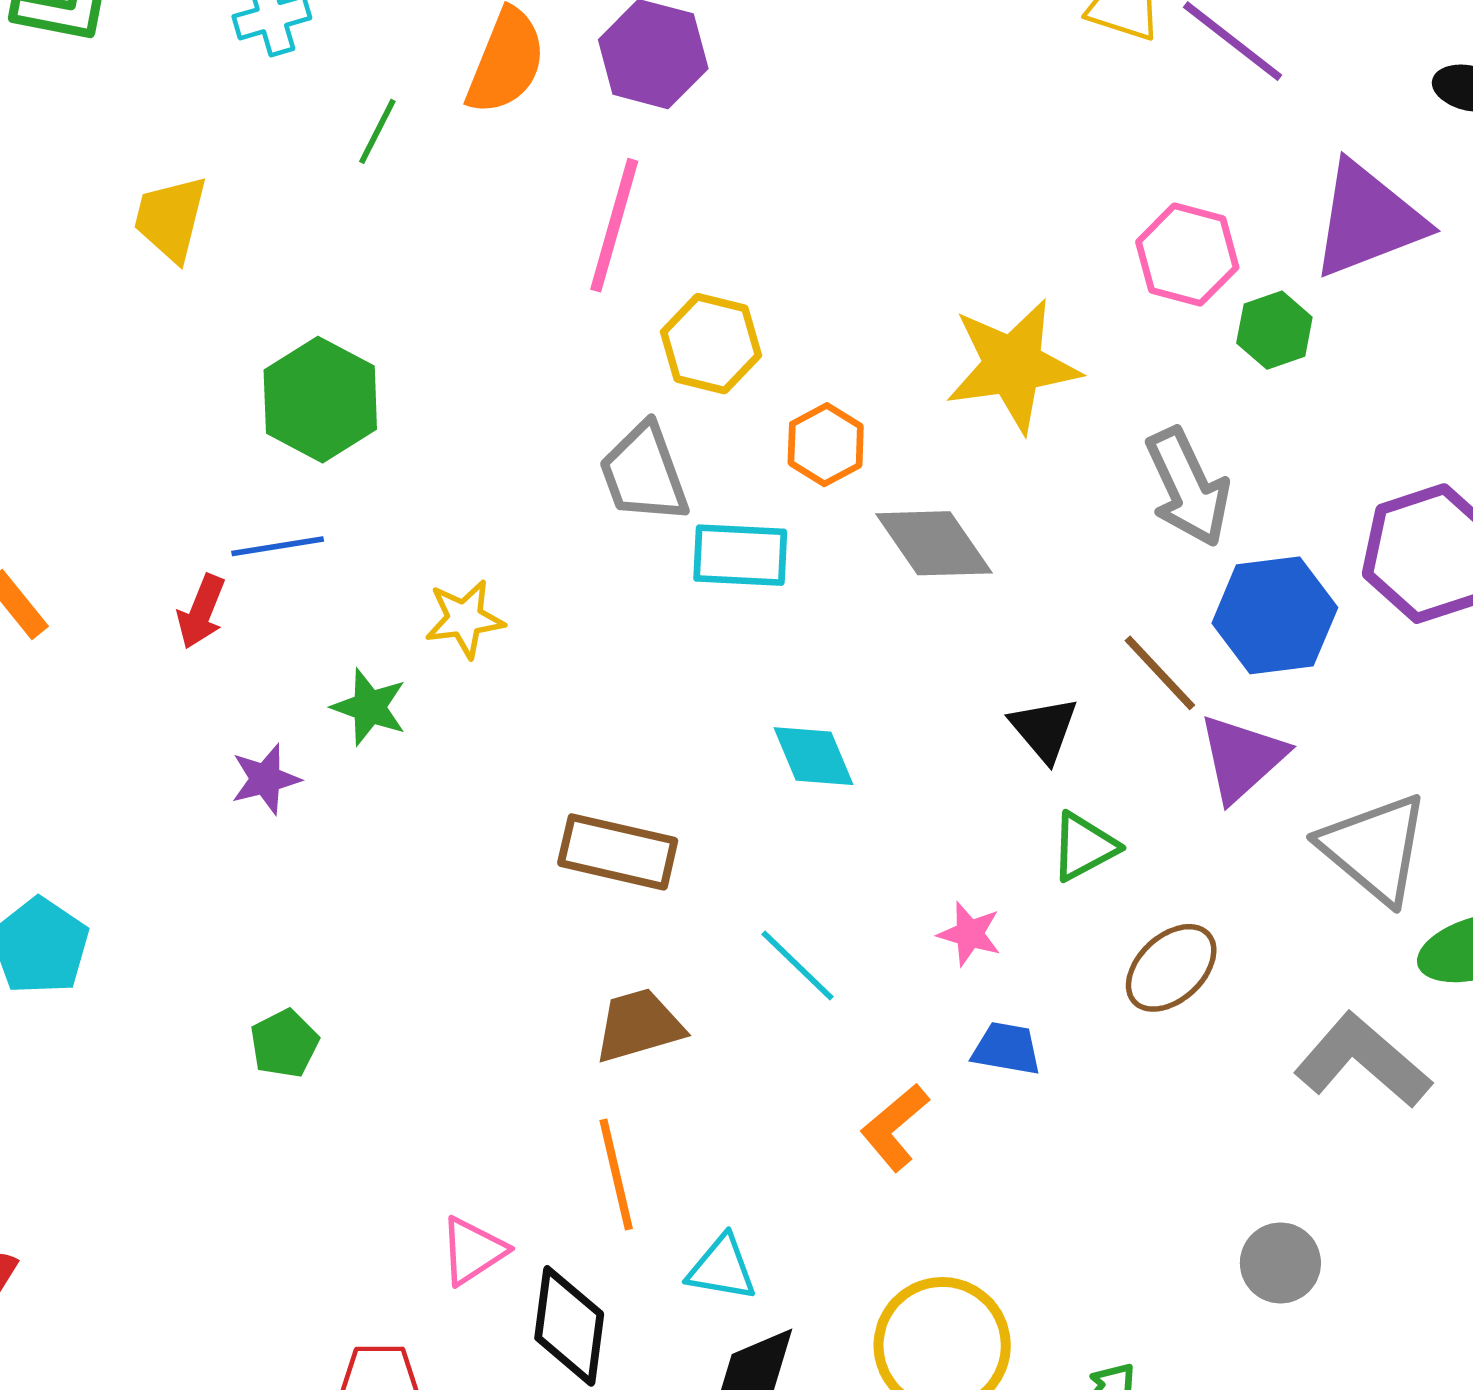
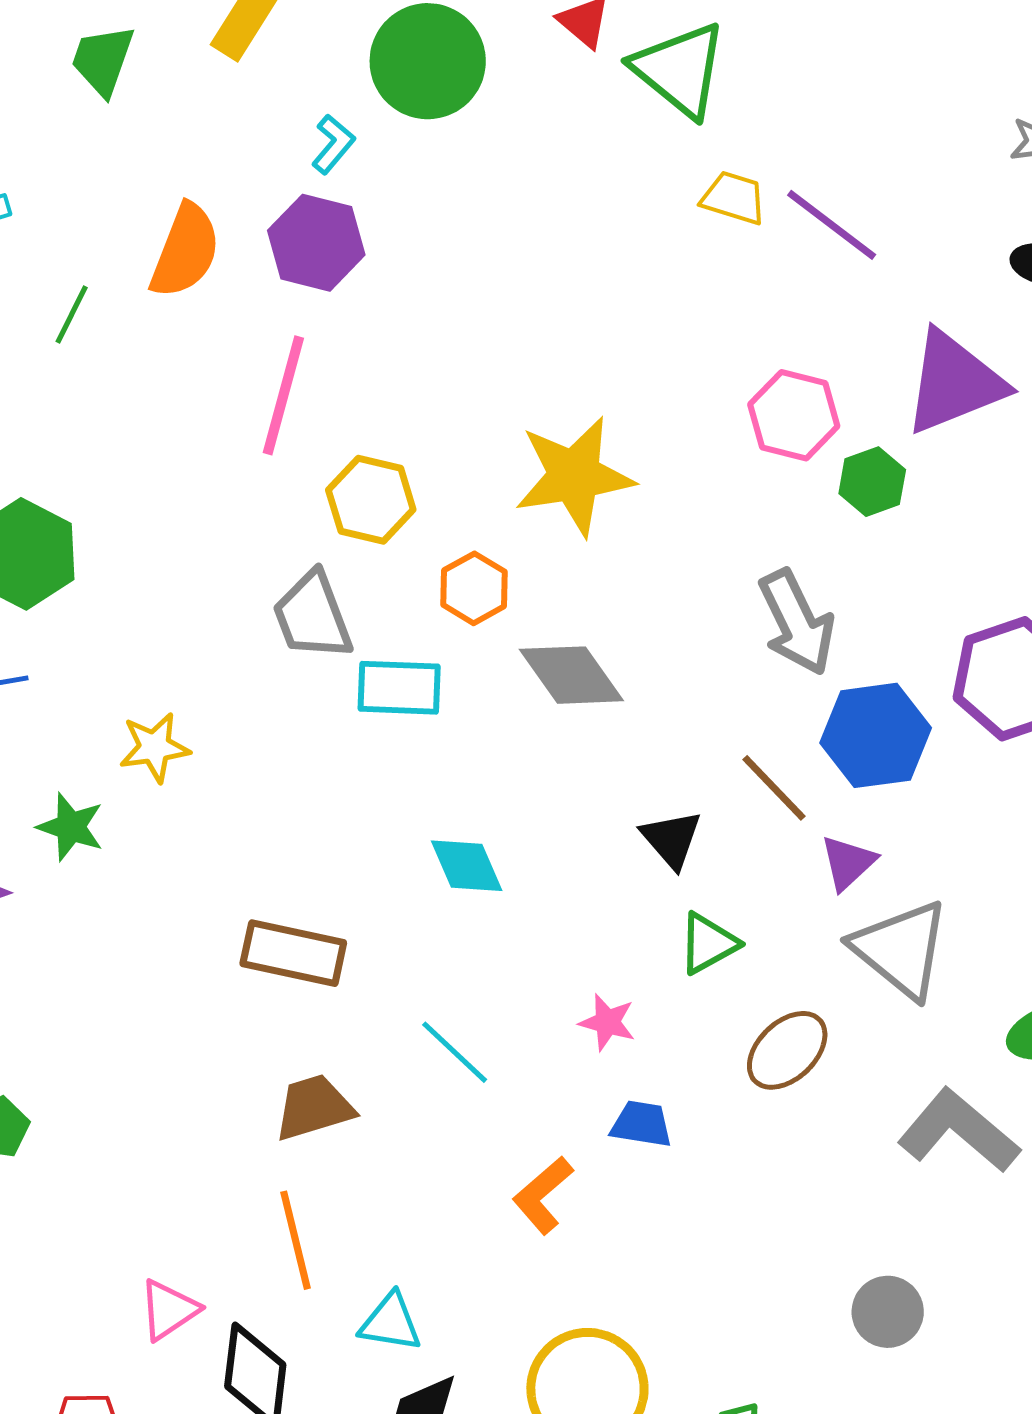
yellow star: (1013, 365) -> (574, 476), moved
purple triangle: (1242, 758) -> (848, 863), size x0.7
gray triangle: (1374, 848) -> (901, 949), moved

